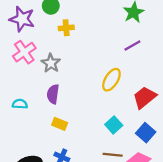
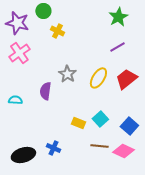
yellow cross: (66, 28) -> (57, 31), turned 32
gray star: (51, 63) -> (67, 74), moved
red trapezoid: (145, 97) -> (126, 79), moved
yellow rectangle: (60, 124) -> (78, 123), moved

